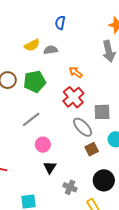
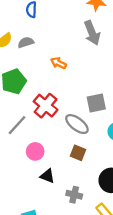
red cross: (73, 97) -> (46, 106), moved
brown square: (92, 149) -> (78, 153), moved, turned -32
black triangle: (50, 167) -> (47, 176), turned -32

